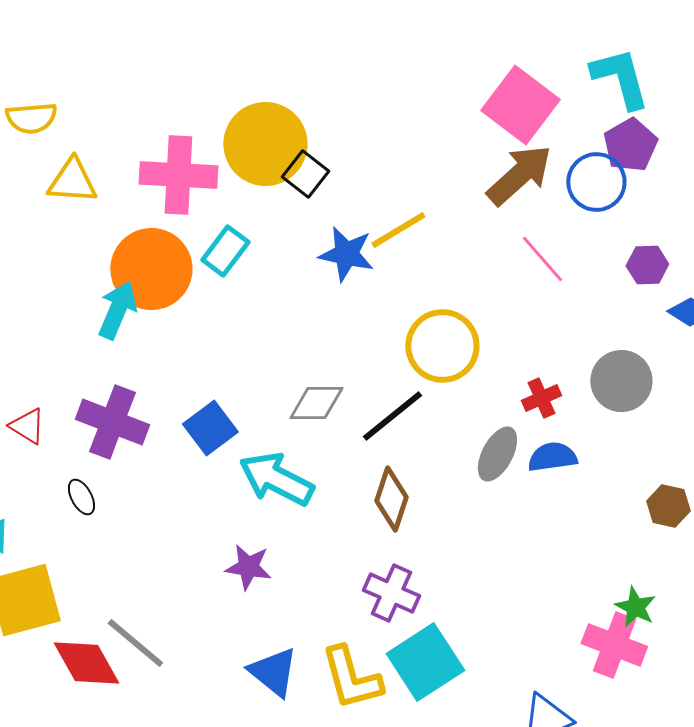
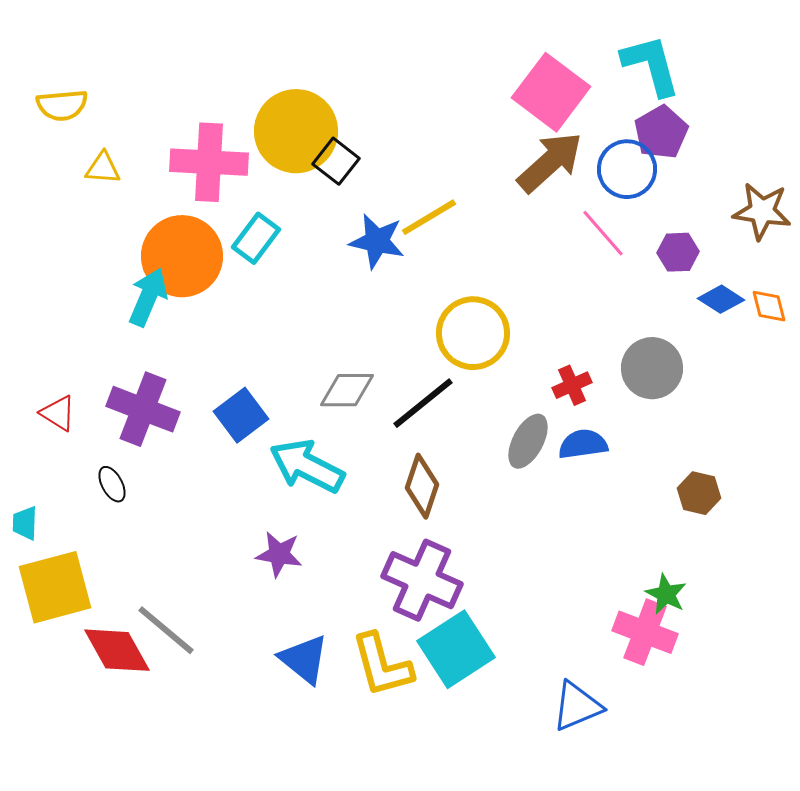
yellow triangle: (72, 181) -> (103, 168), size x0.7
pink line: (542, 259) -> (603, 233), moved
purple cross: (391, 593) -> (422, 580), size x1.4

